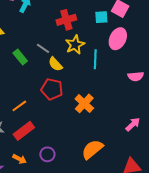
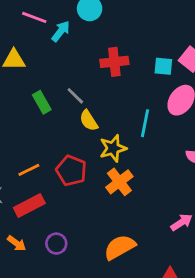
yellow star: (75, 45) -> (113, 148), moved
red pentagon: (52, 89) -> (71, 171), moved

